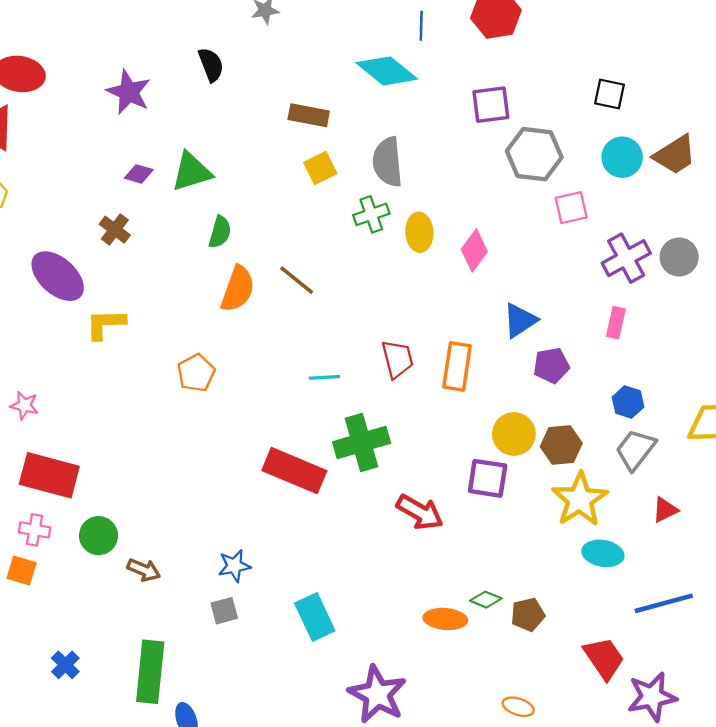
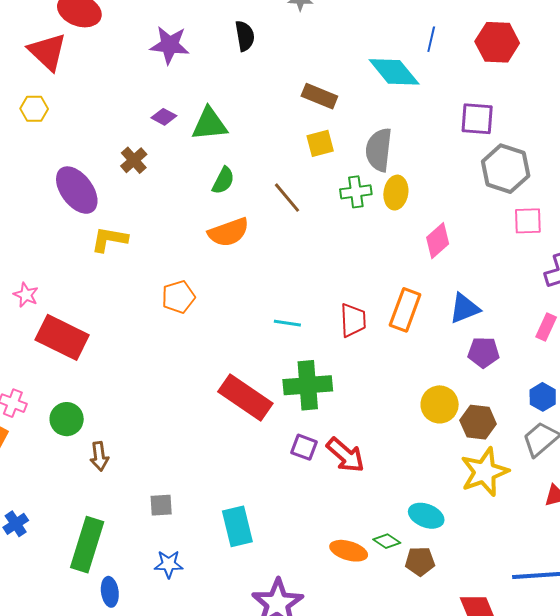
purple star: (129, 92) -> (170, 45), turned -30
yellow ellipse: (419, 232) -> (396, 193), moved
brown line: (297, 280) -> (287, 198), moved
orange semicircle: (238, 289) -> (229, 232), turned 39
orange rectangle: (457, 366) -> (405, 310), moved
red rectangle: (49, 475) -> (62, 337), moved
purple square: (488, 478) -> (304, 447), moved, size x0.7
cyan ellipse: (603, 553) -> (426, 516), moved
blue star: (234, 566) -> (169, 564), moved
brown arrow: (144, 570) -> (99, 456), turned 48

